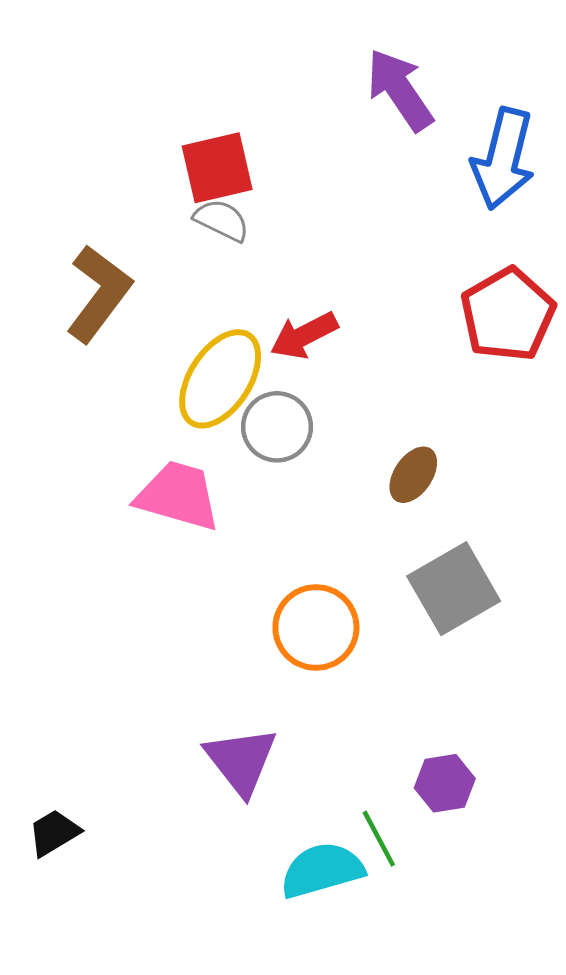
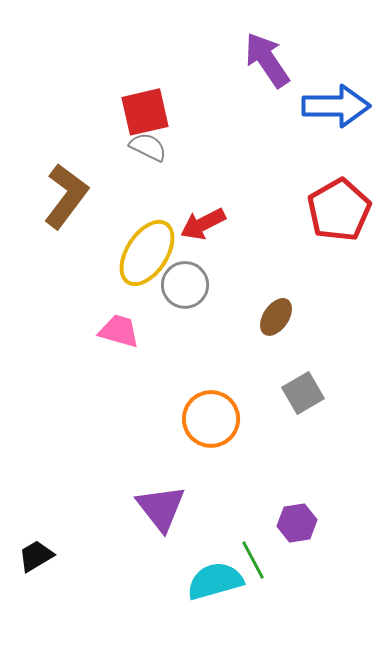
blue arrow: (503, 159) -> (336, 106), turned -104
pink trapezoid: (178, 496) -> (119, 331), size x0.7
gray square: (454, 589) -> (303, 393), size x0.7

